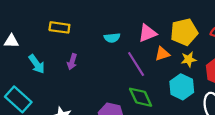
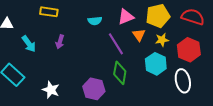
orange triangle: (162, 54) -> (139, 35), turned -48
green diamond: (141, 97) -> (120, 73), turned 35

